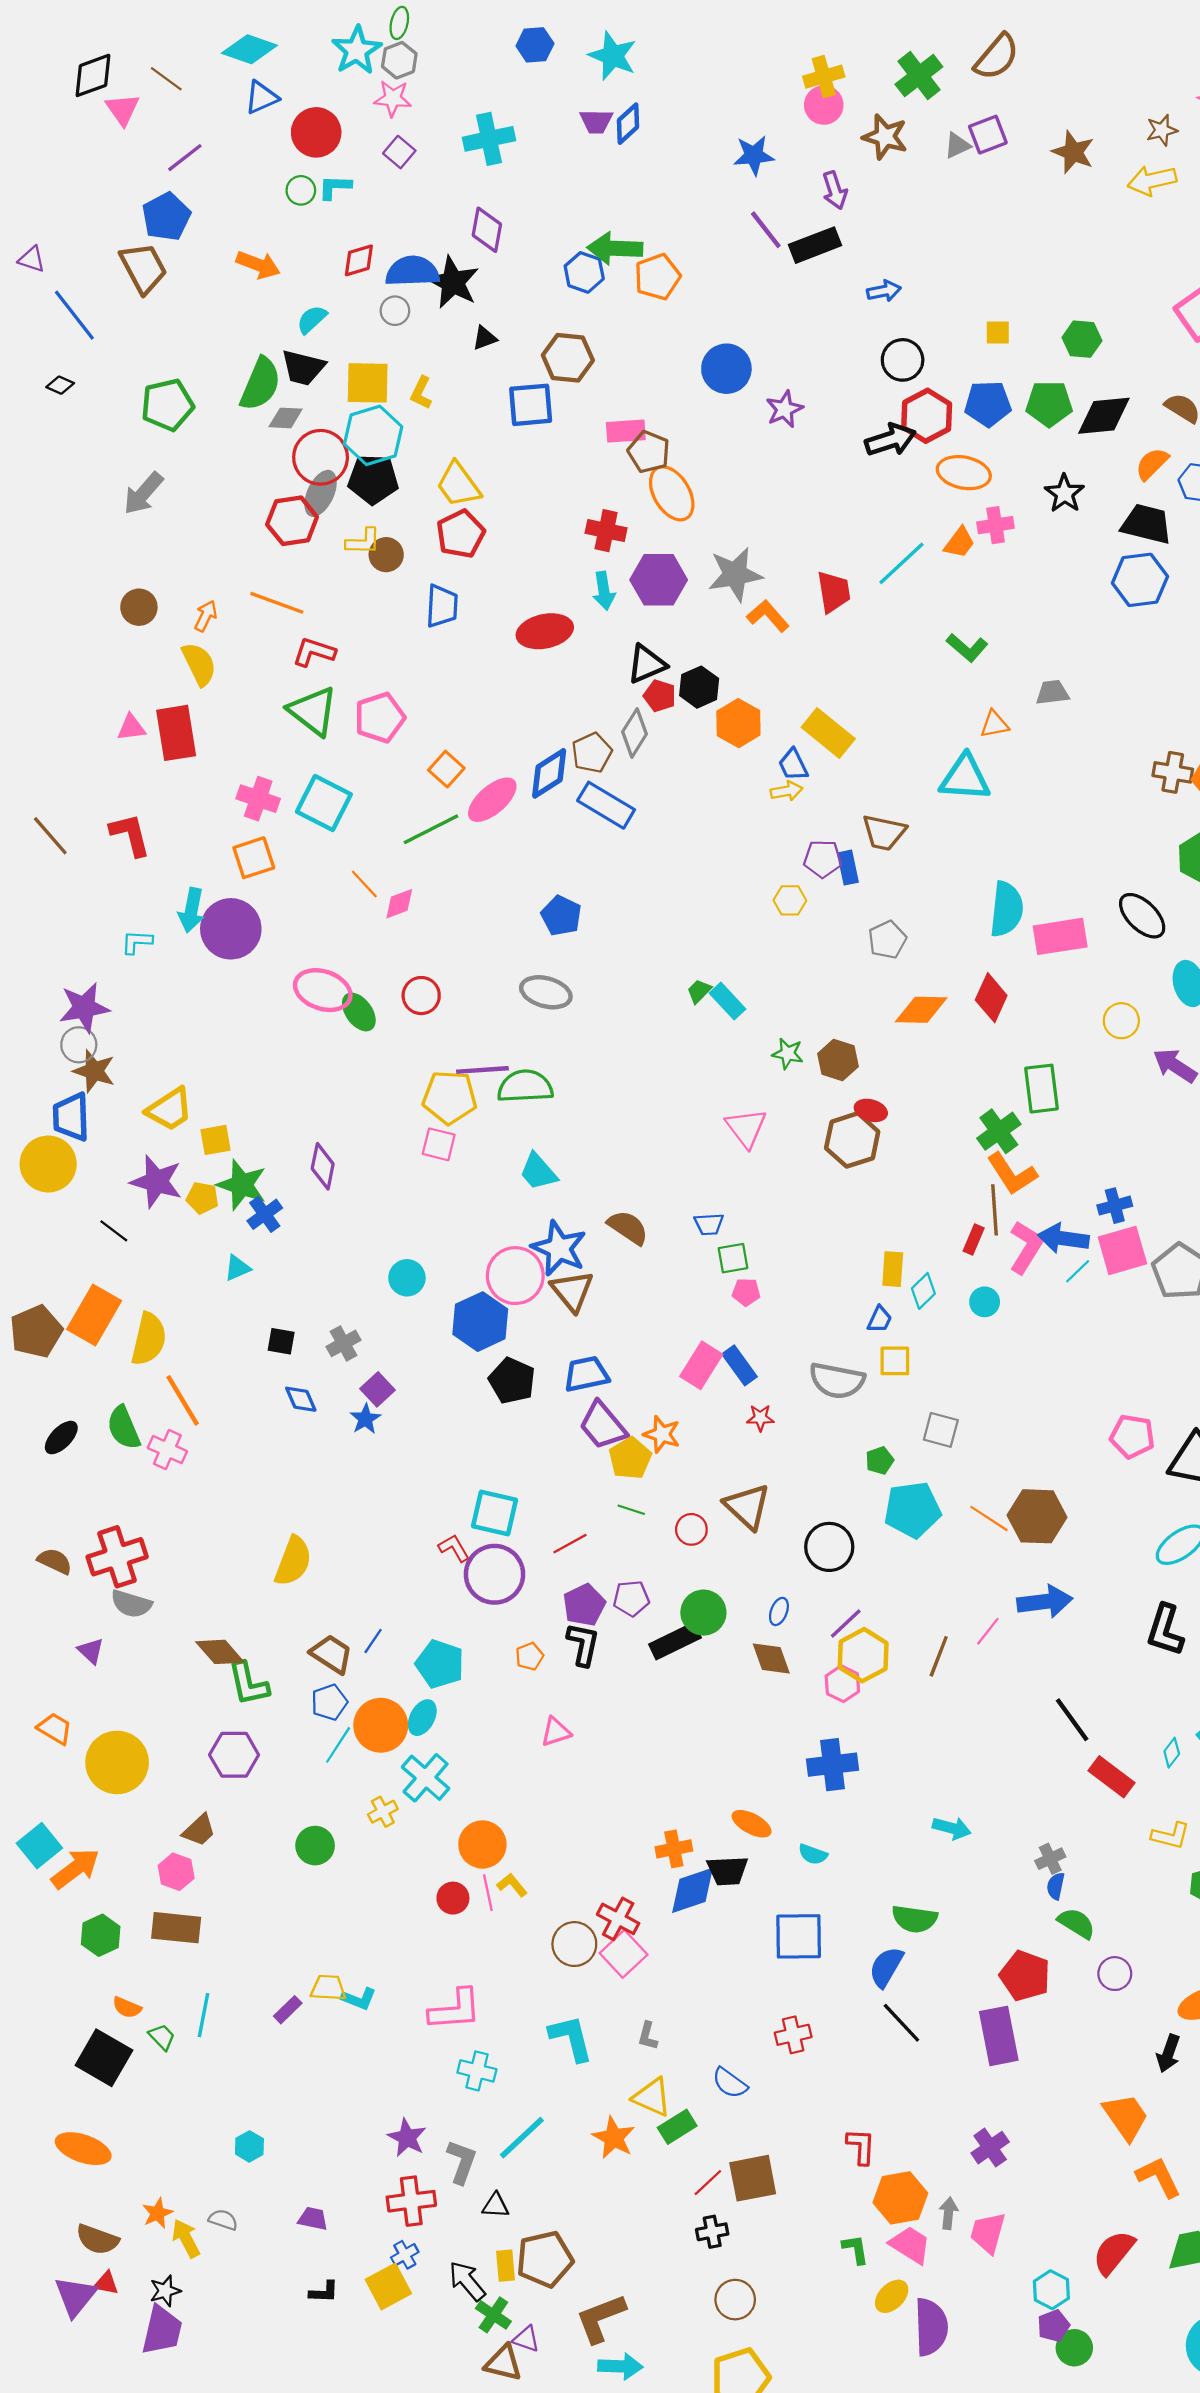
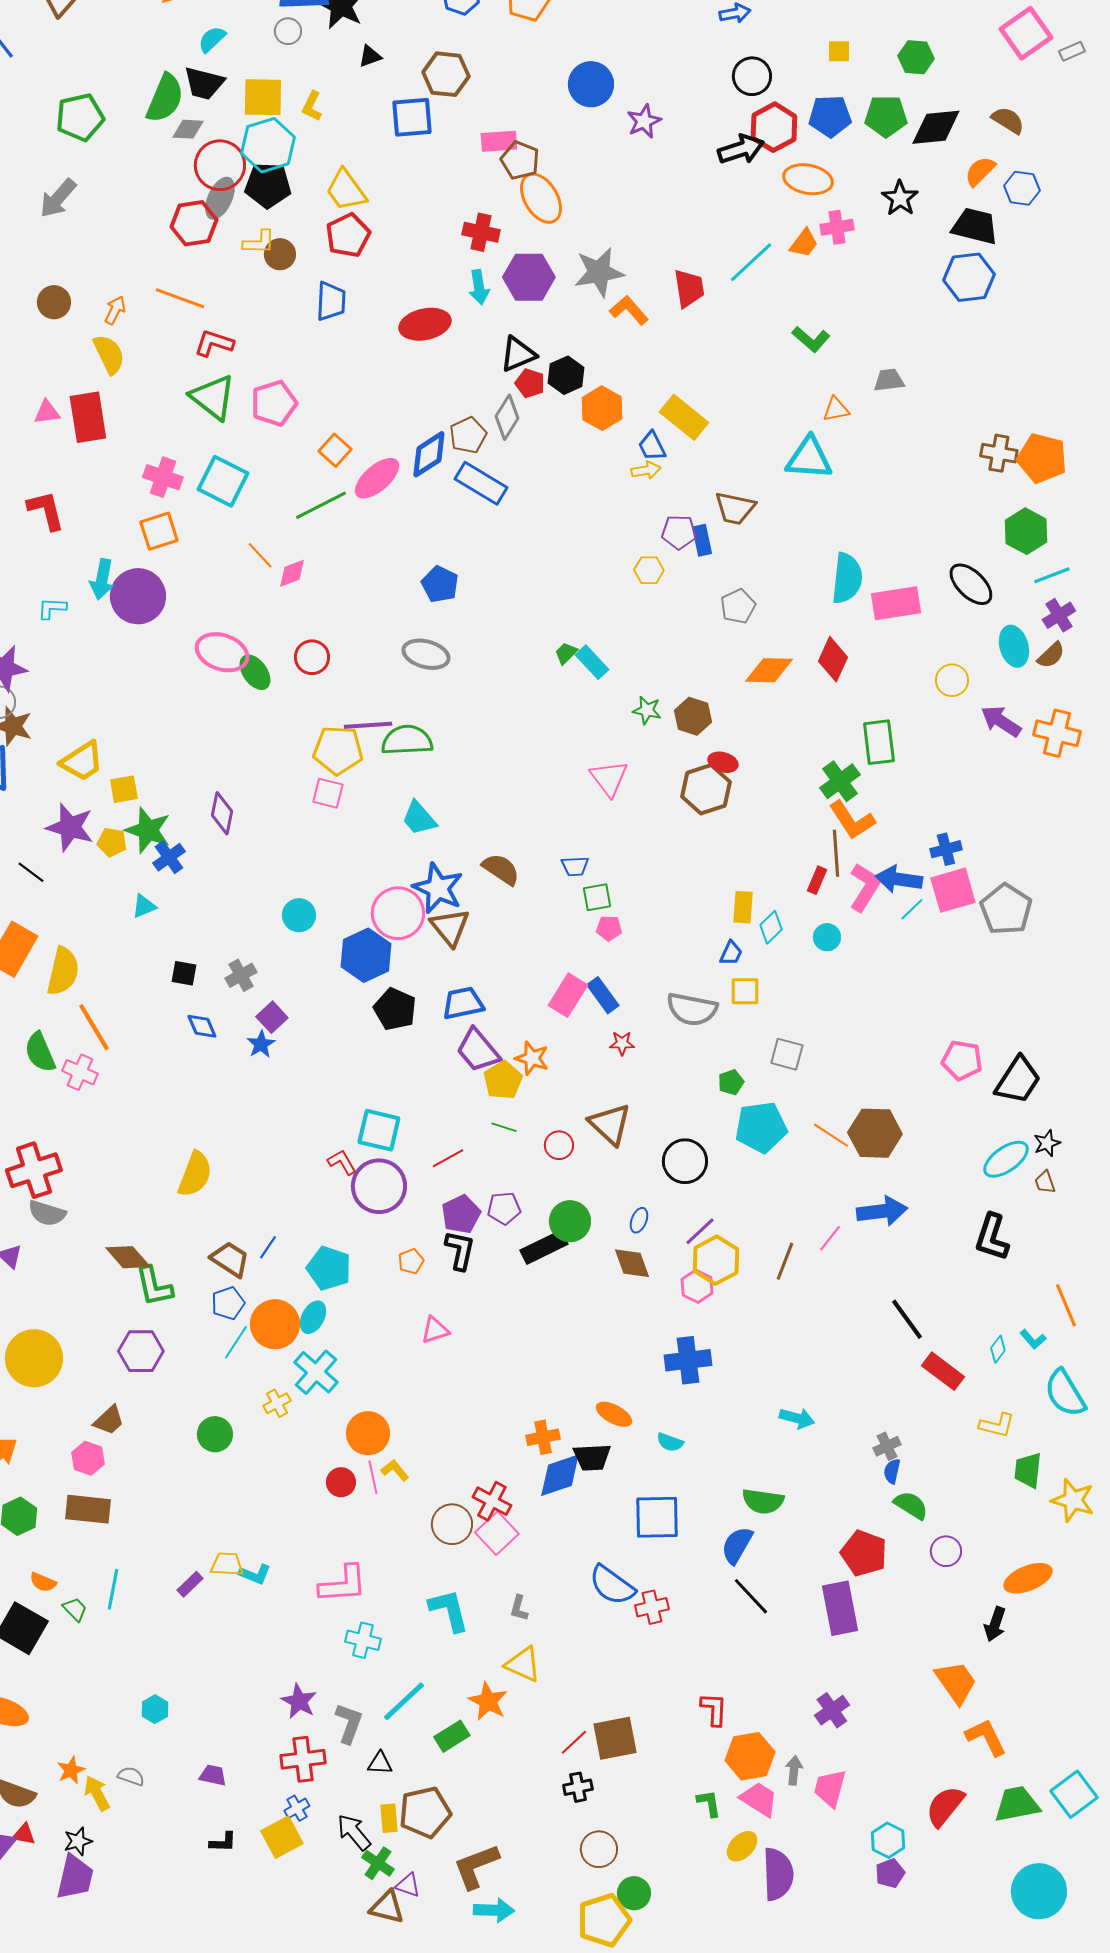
blue semicircle: (730, 2083) -> (612, 1585), moved, size x1.4
green rectangle: (677, 2127) -> (452, 1736), moved
green circle: (1074, 2348) -> (634, 1893), moved

